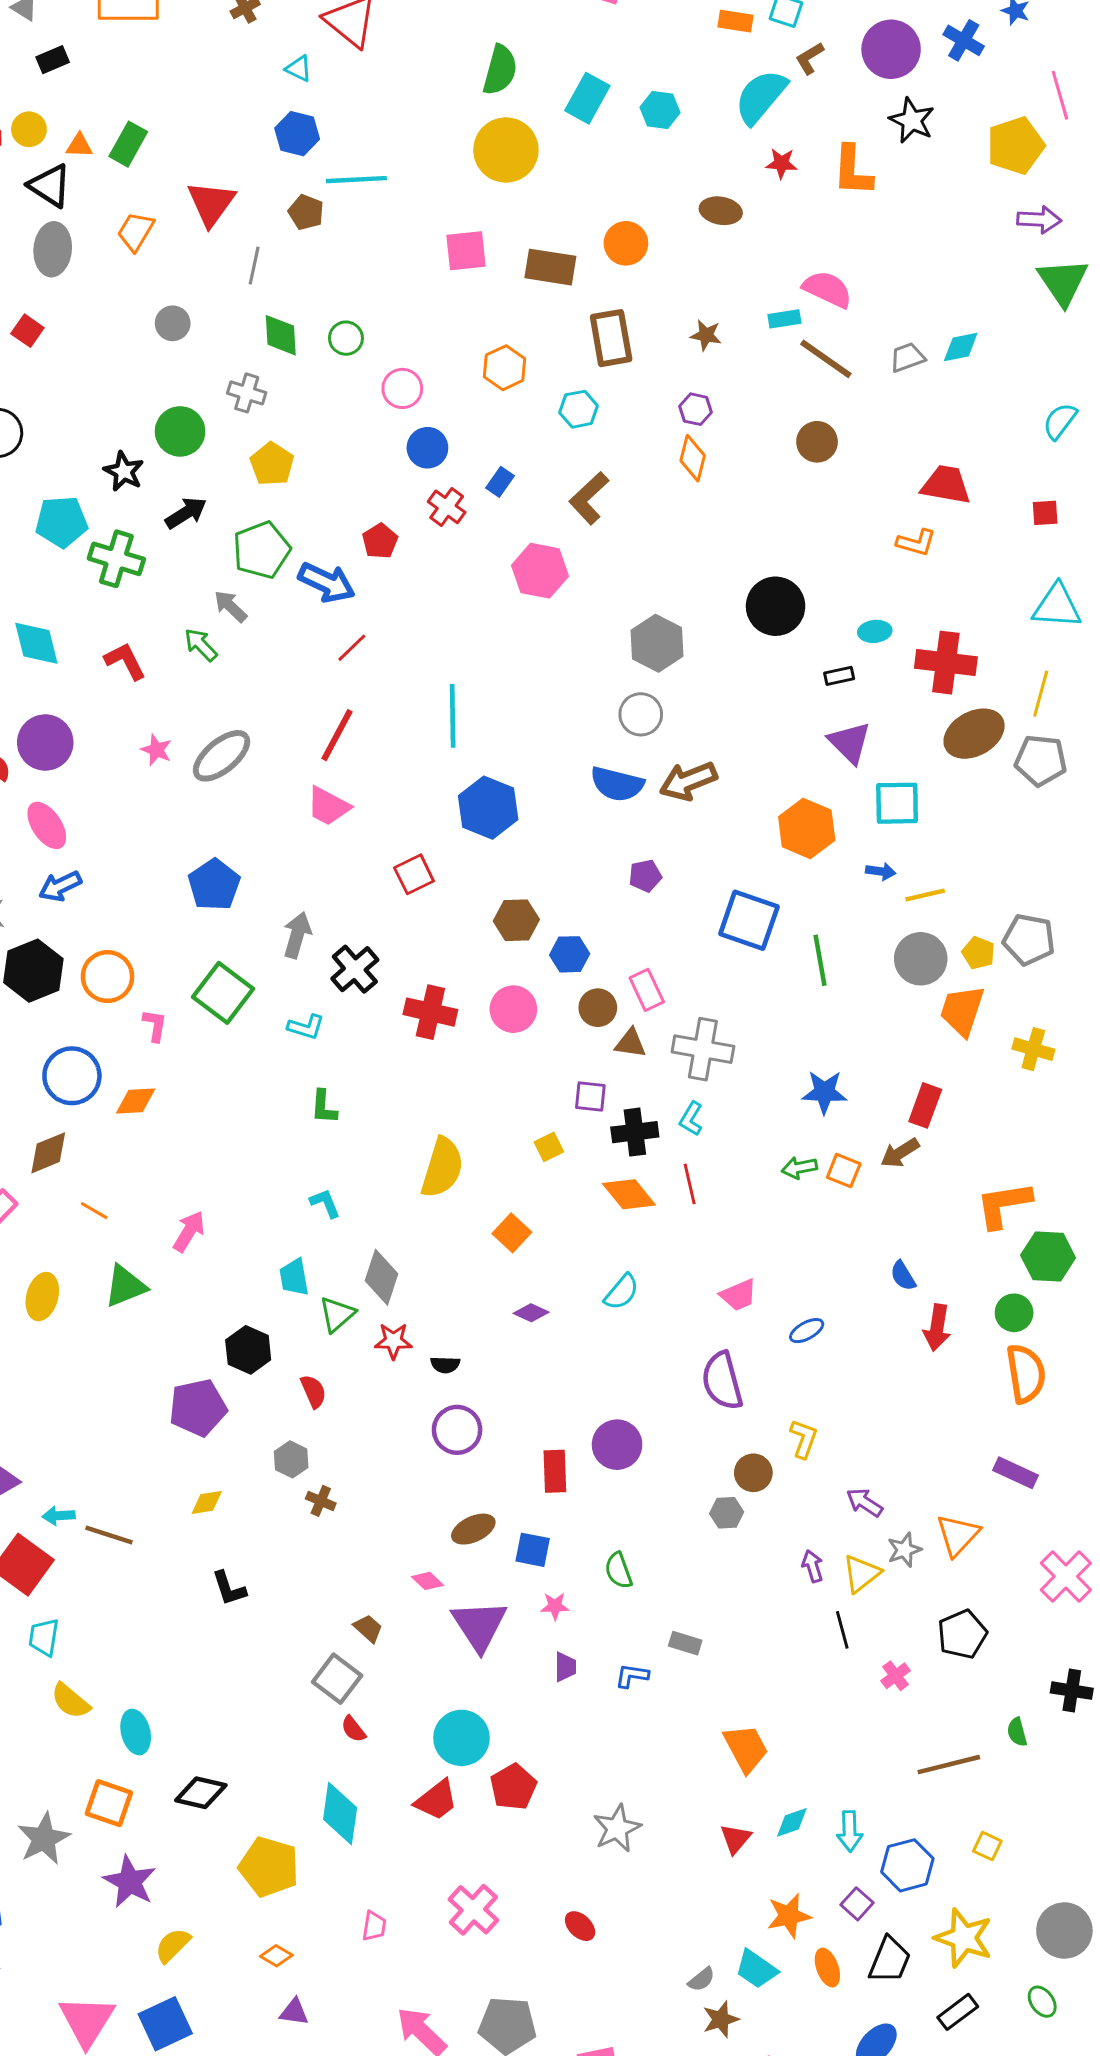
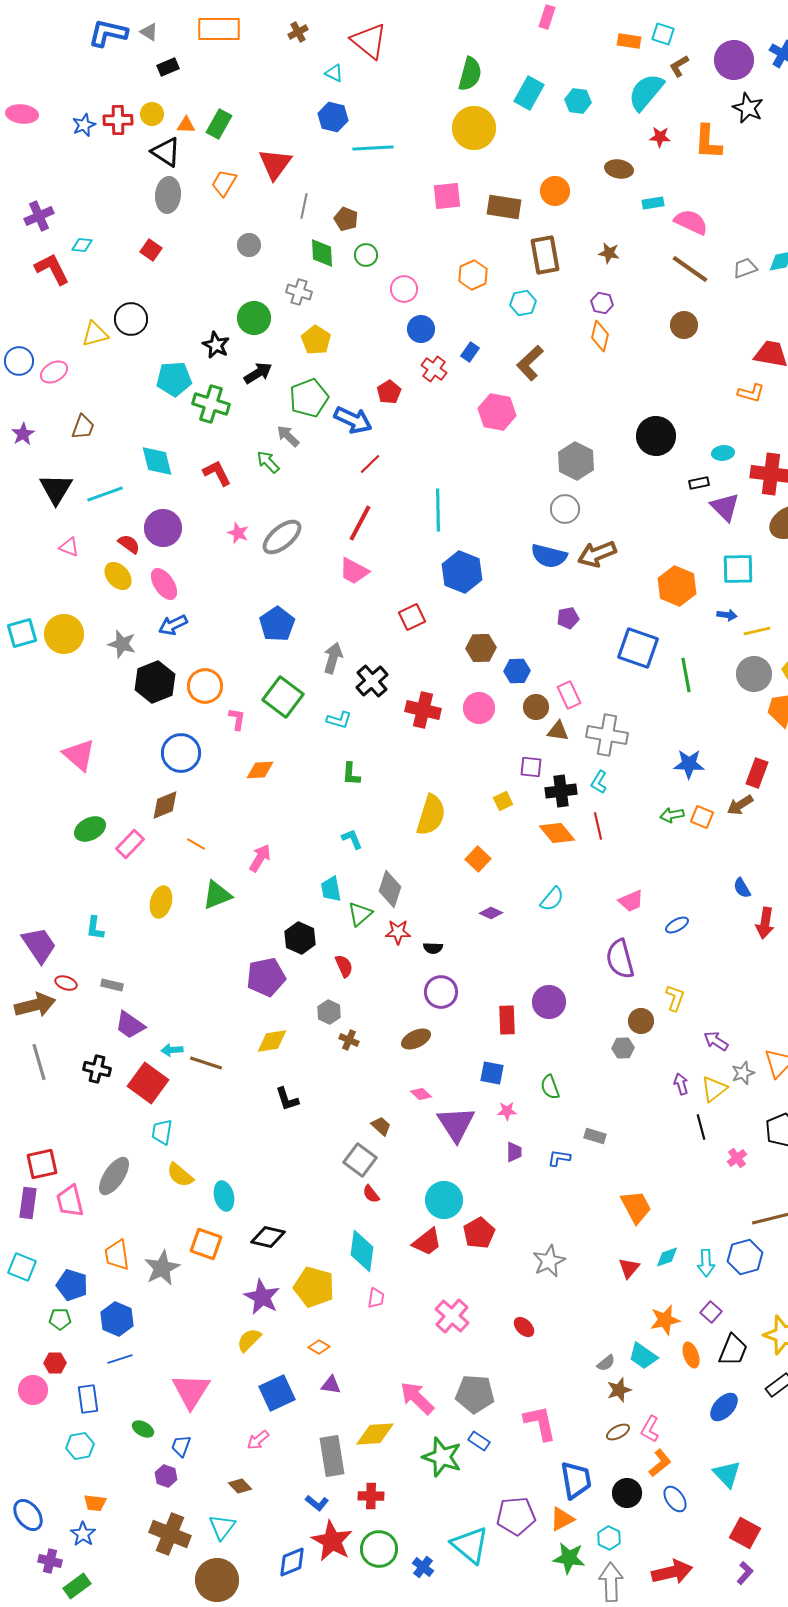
brown pentagon: (306, 212) -> (346, 219), moved
cyan rectangle: (784, 319) -> (653, 203), moved
purple triangle: (850, 743) -> (725, 507), moved
orange diamond: (136, 1101) -> (260, 770), moved
yellow diamond: (207, 1502) -> (272, 1041), size x1.4
brown ellipse: (473, 1529) -> (416, 1039), moved
blue hexagon: (907, 1865) -> (745, 1257), moved
purple star: (130, 1882) -> (262, 1297), moved
pink trapezoid: (374, 1926) -> (376, 1298), moved
blue square: (165, 2024) -> (277, 1393), moved

